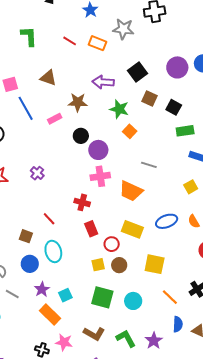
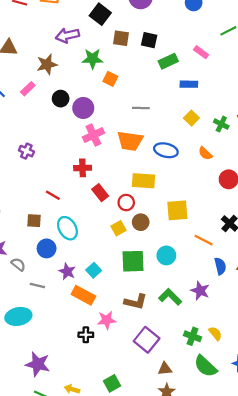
blue ellipse: (167, 221) -> (166, 150), moved, turned 50

